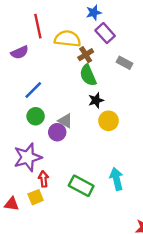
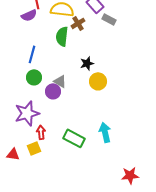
purple semicircle: (20, 52) -> (29, 15), moved
gray rectangle: (124, 63) -> (109, 19), moved
green semicircle: (88, 75) -> (62, 36), moved, turned 30
blue line: (33, 90) -> (32, 54), turned -30

